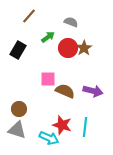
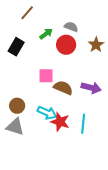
gray semicircle: (71, 22) -> (71, 27), moved
brown star: (84, 48) -> (96, 45), moved
cyan arrow: (49, 138) -> (47, 113), moved

